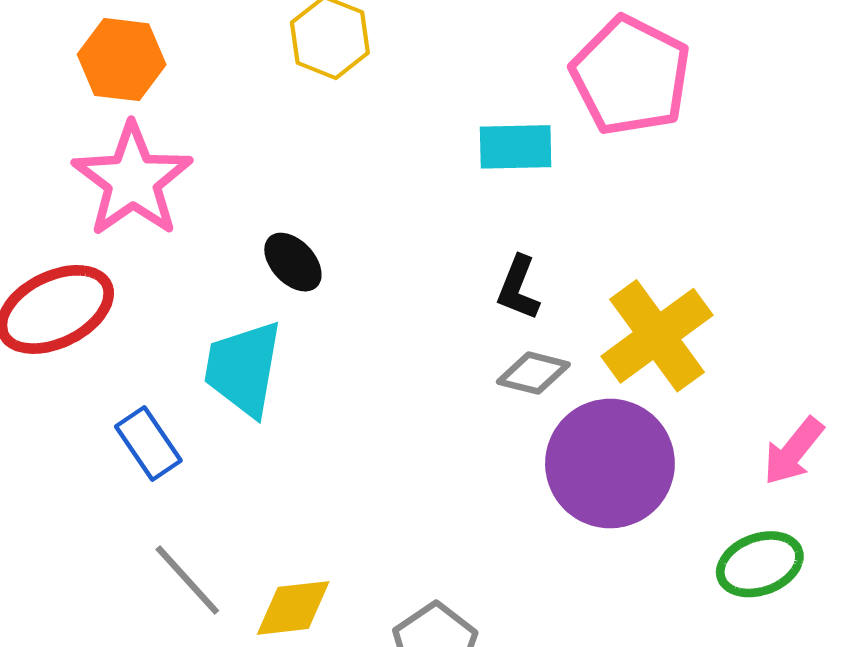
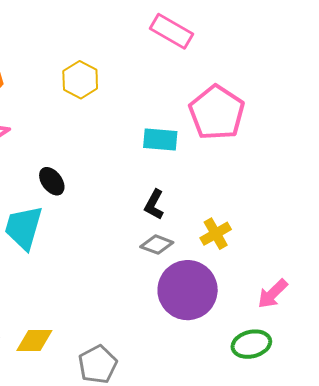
yellow cross: (657, 336) -> (216, 234), size x0.6

